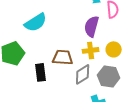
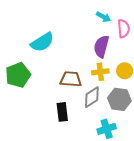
black rectangle: (41, 72) -> (62, 112), moved

